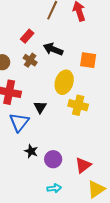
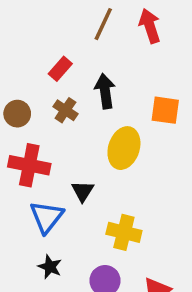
black arrow: (53, 49) -> (105, 91), turned 60
yellow cross: (78, 105) -> (124, 232), moved
black star: (31, 151) -> (50, 267), moved

